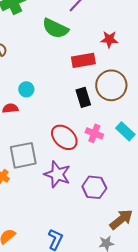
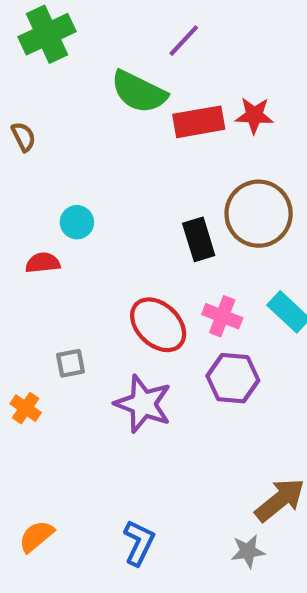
red rectangle: (83, 60) -> (199, 122), moved
gray square: (23, 155) -> (71, 363), size x0.5
purple hexagon: (94, 187) -> (233, 378), moved

